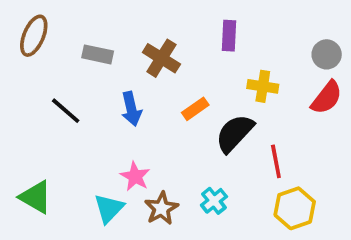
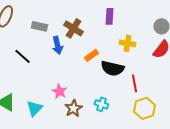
blue arrow: (131, 109) -> (57, 45), moved
black semicircle: (235, 133) -> (112, 68), turned -120
cyan cross: (214, 201) -> (101, 104), turned -32
cyan triangle: (109, 208) -> (34, 108), moved

